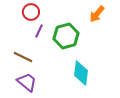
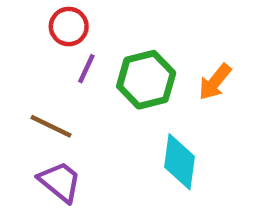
orange arrow: (97, 14) -> (215, 82), moved

